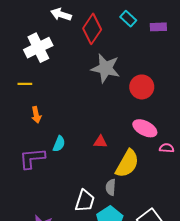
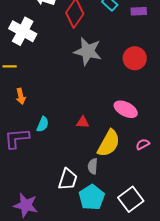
white cross: (38, 48) -> (23, 31), turned -36
red circle: (142, 87) -> (135, 58), moved
pink semicircle: (167, 148) -> (143, 144), moved, turned -32

